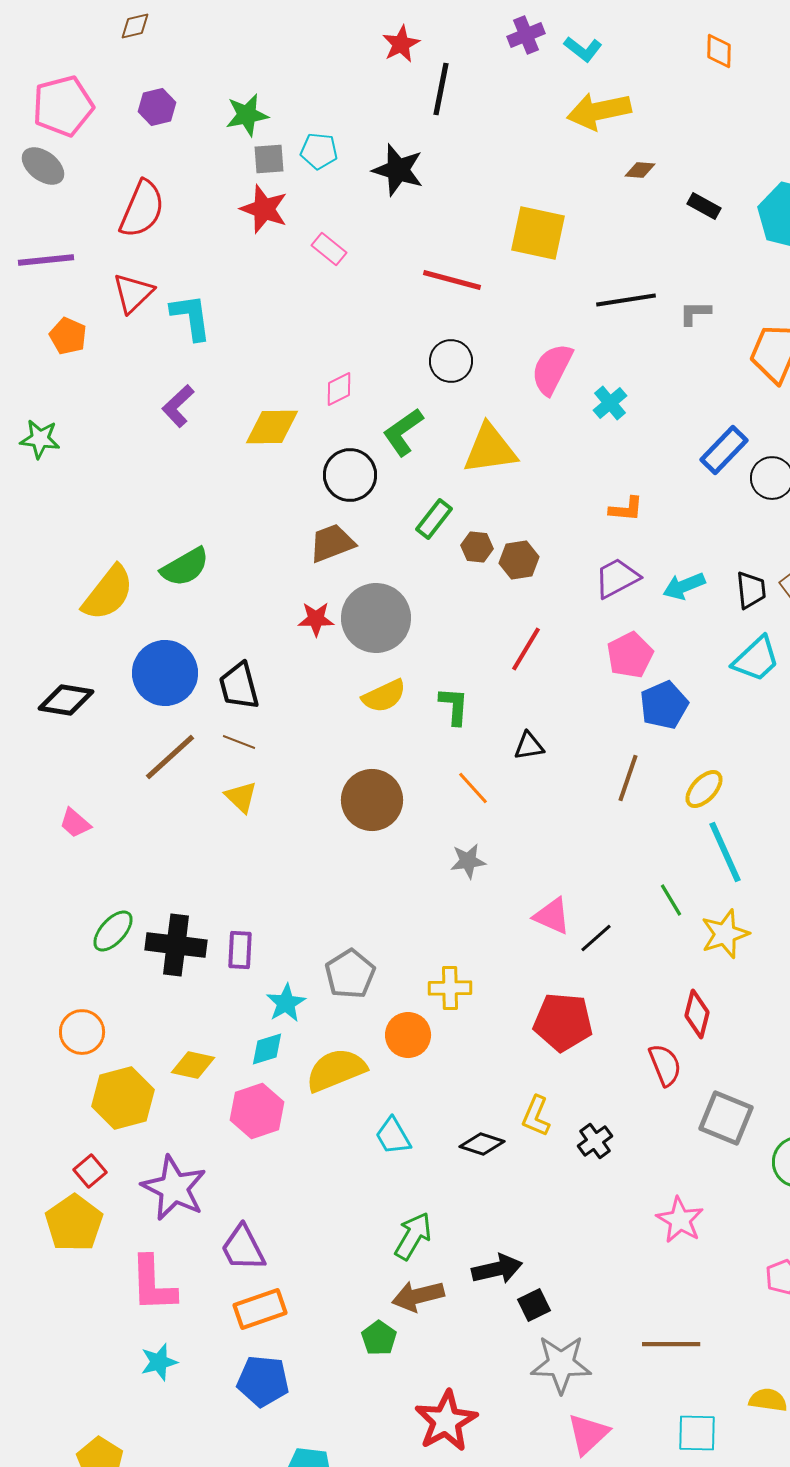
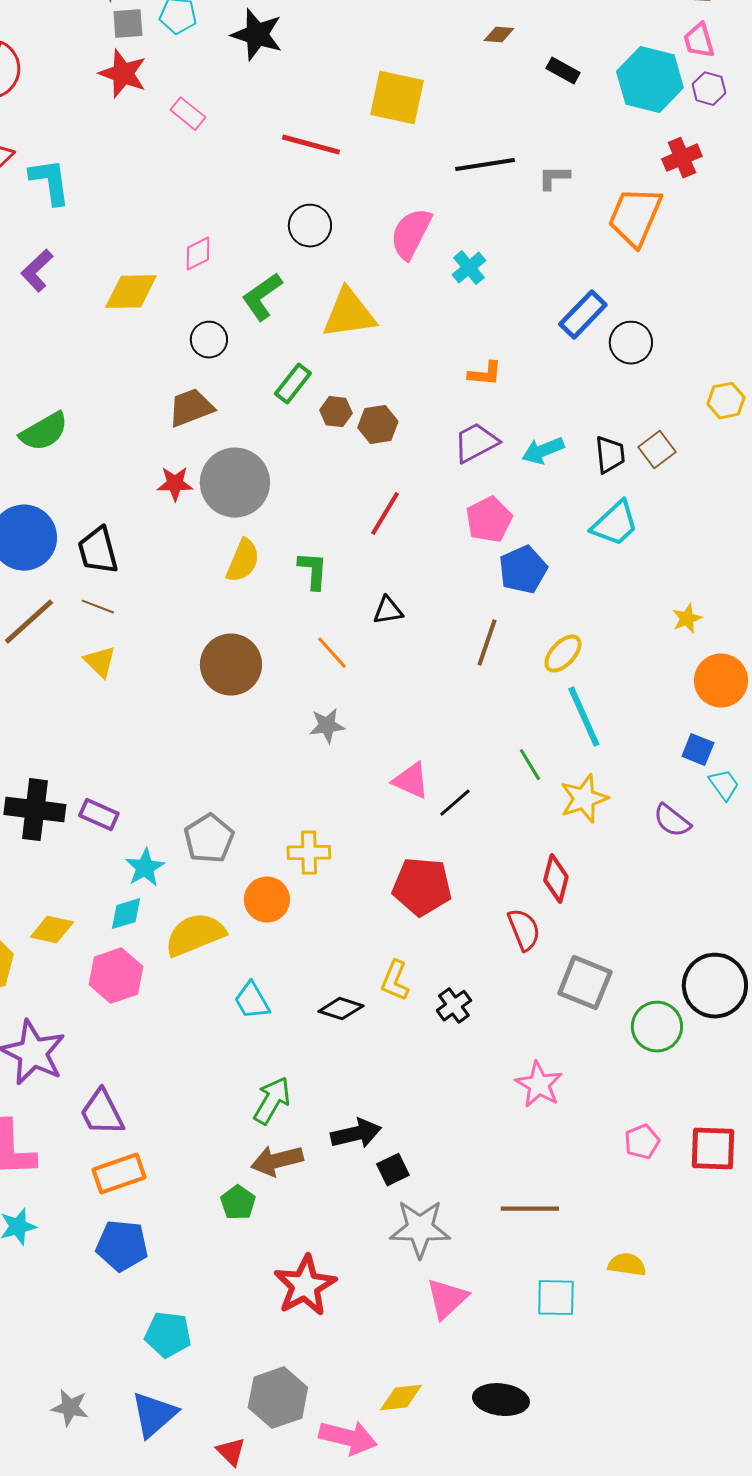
black circle: (350, 475) -> (209, 340), size x0.7
yellow semicircle: (384, 696) -> (243, 561), turned -42
purple rectangle: (240, 950) -> (99, 815), turned -69

